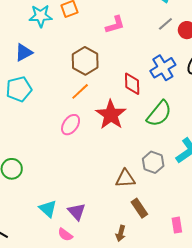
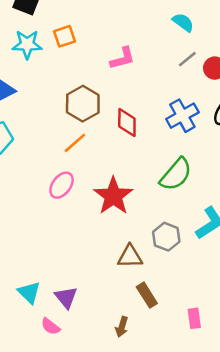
red diamond: (132, 84) -> (127, 123), moved
red star: (111, 115) -> (113, 196), moved

